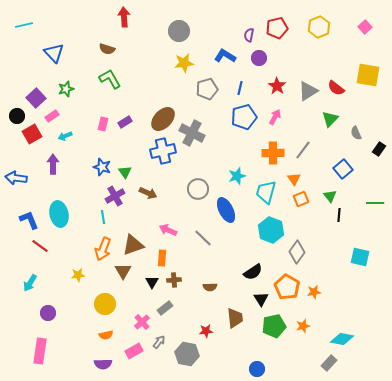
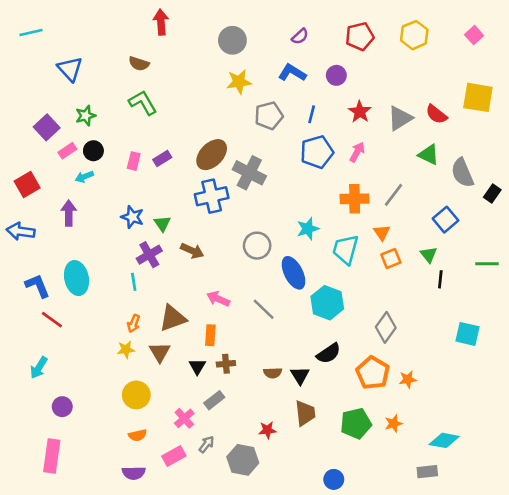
purple semicircle: (249, 35) -> (300, 36), moved, turned -144
black circle: (17, 116) -> (93, 151), moved
green triangle: (330, 119) -> (429, 155), turned -48
gray semicircle: (356, 133) -> (462, 173), size x1.6
red square: (32, 134) -> (27, 184), moved
cyan hexagon: (271, 230) -> (327, 303), moved
orange arrow: (103, 249) -> (134, 324), size x0.6
yellow star: (78, 275) -> (126, 349), moved
black triangle: (261, 299) -> (300, 375), moved
gray rectangle: (329, 363) -> (427, 472), turned 42

